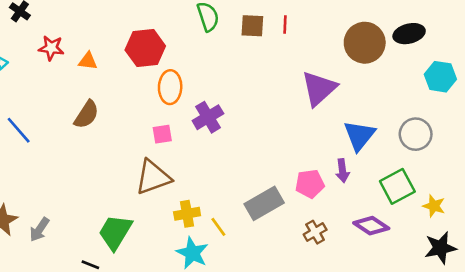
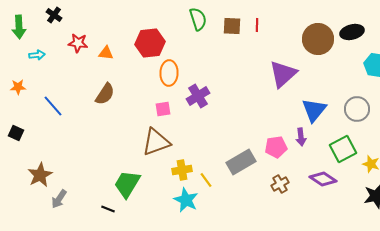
gray arrow: (40, 229) -> (59, 199), moved

